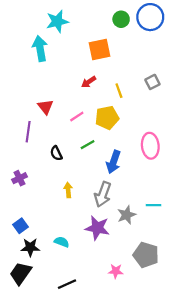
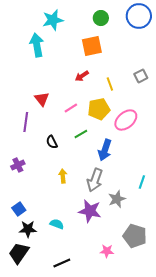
green circle: (121, 19) -> (101, 18), moved
pink ellipse: (150, 146) -> (126, 120), moved, turned 55
cyan line: (154, 205) -> (142, 182), moved, turned -72

